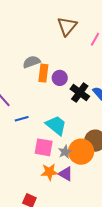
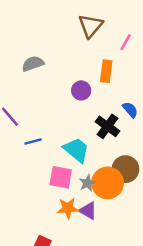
gray semicircle: (32, 62) -> (33, 64), moved
orange rectangle: (43, 73) -> (106, 71), moved
black cross: (80, 93) -> (107, 126), moved

